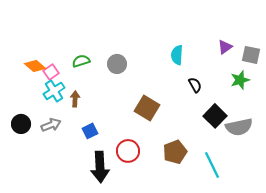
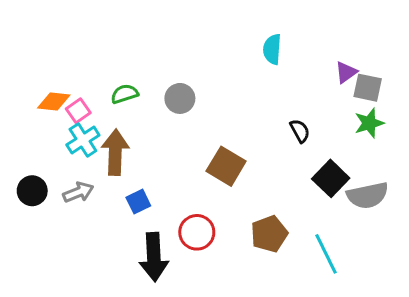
cyan semicircle: (177, 55) -> (272, 49), moved
gray square: (251, 55) -> (368, 88), moved
orange diamond: (35, 66) -> (54, 102), turned -35
brown arrow: (75, 99) -> (115, 152), size x1.8

